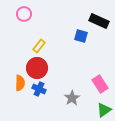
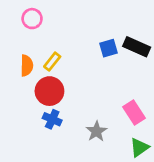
black rectangle: (99, 21) -> (137, 47), moved
blue square: (81, 36) -> (109, 48), turned -32
orange semicircle: (20, 83) -> (27, 66), moved

